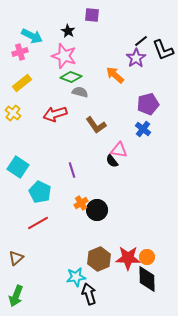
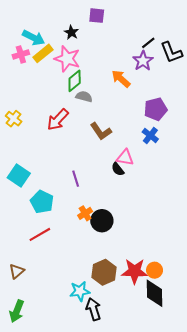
green diamond: (71, 77) -> (75, 81), turned -60
yellow rectangle: (22, 83) -> (43, 53), moved
red arrow: (55, 114) -> (58, 120), turned -30

